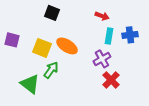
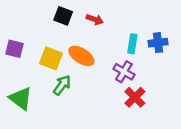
red arrow: (102, 16) -> (95, 19), moved
purple cross: (102, 59) -> (124, 72), turned -30
green triangle: (30, 84) -> (21, 99), moved

